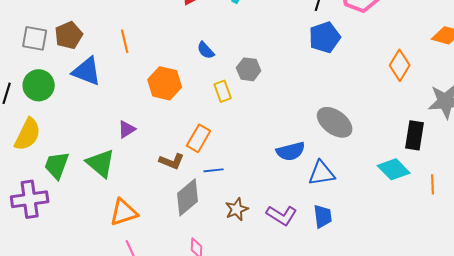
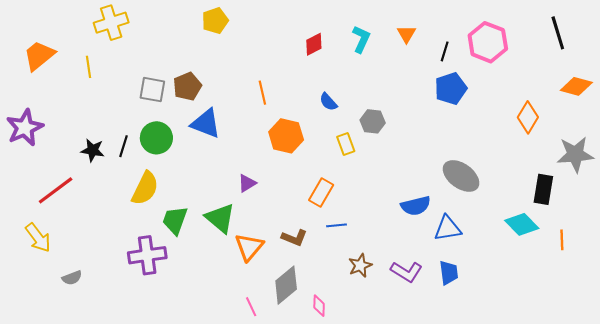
orange line: (125, 41) -> (262, 93), moved
brown L-shape: (172, 161) -> (294, 238), moved
gray diamond: (188, 197) -> (286, 285), moved
orange triangle: (124, 212) -> (249, 247), moved, turned -32

